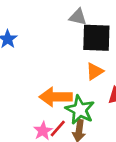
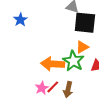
green star: (80, 110) -> (73, 61), moved

